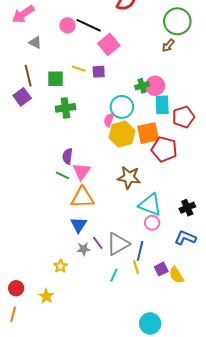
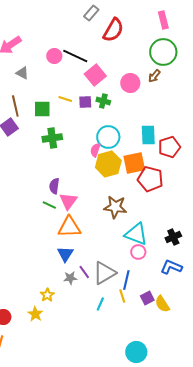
green cross: (142, 86) -> (103, 101), moved, turned 32
pink circle: (155, 86) -> (130, 83), moved
yellow star: (46, 296) -> (35, 314), moved

